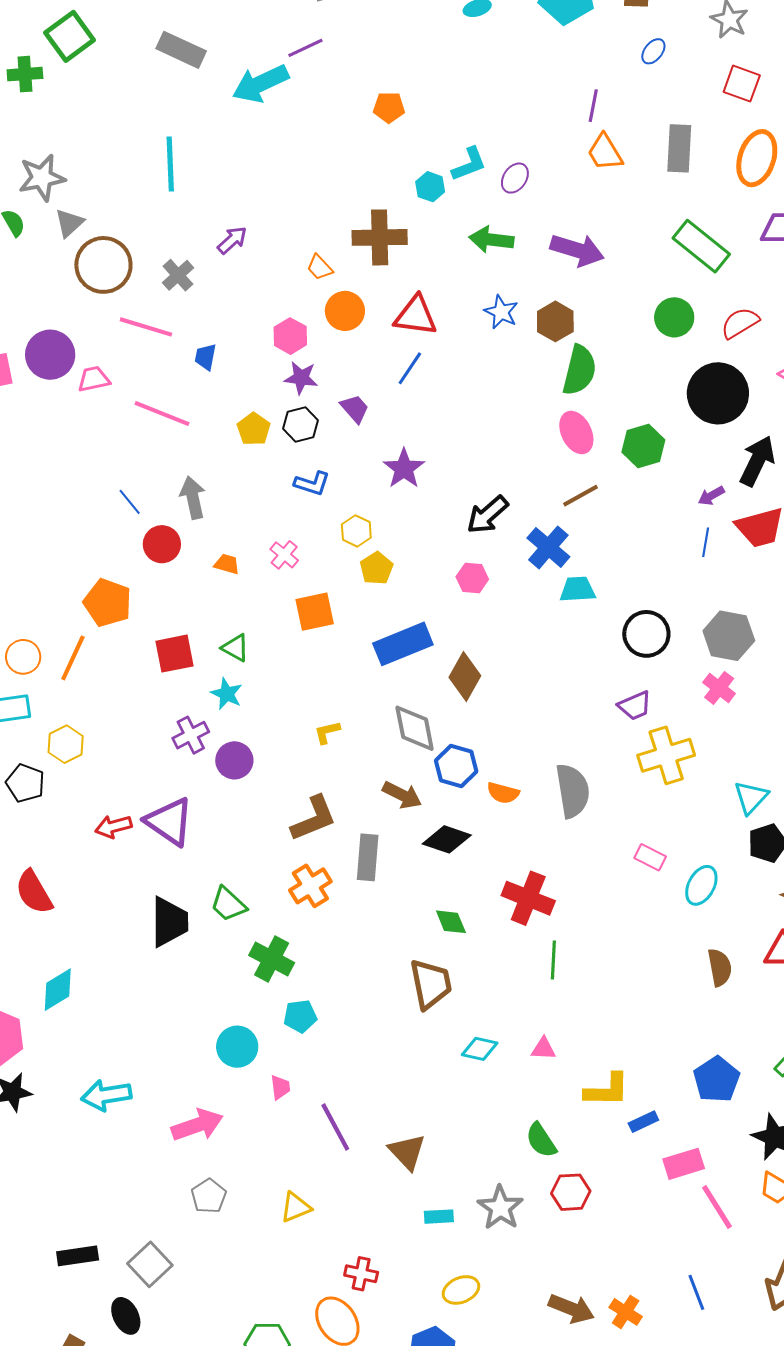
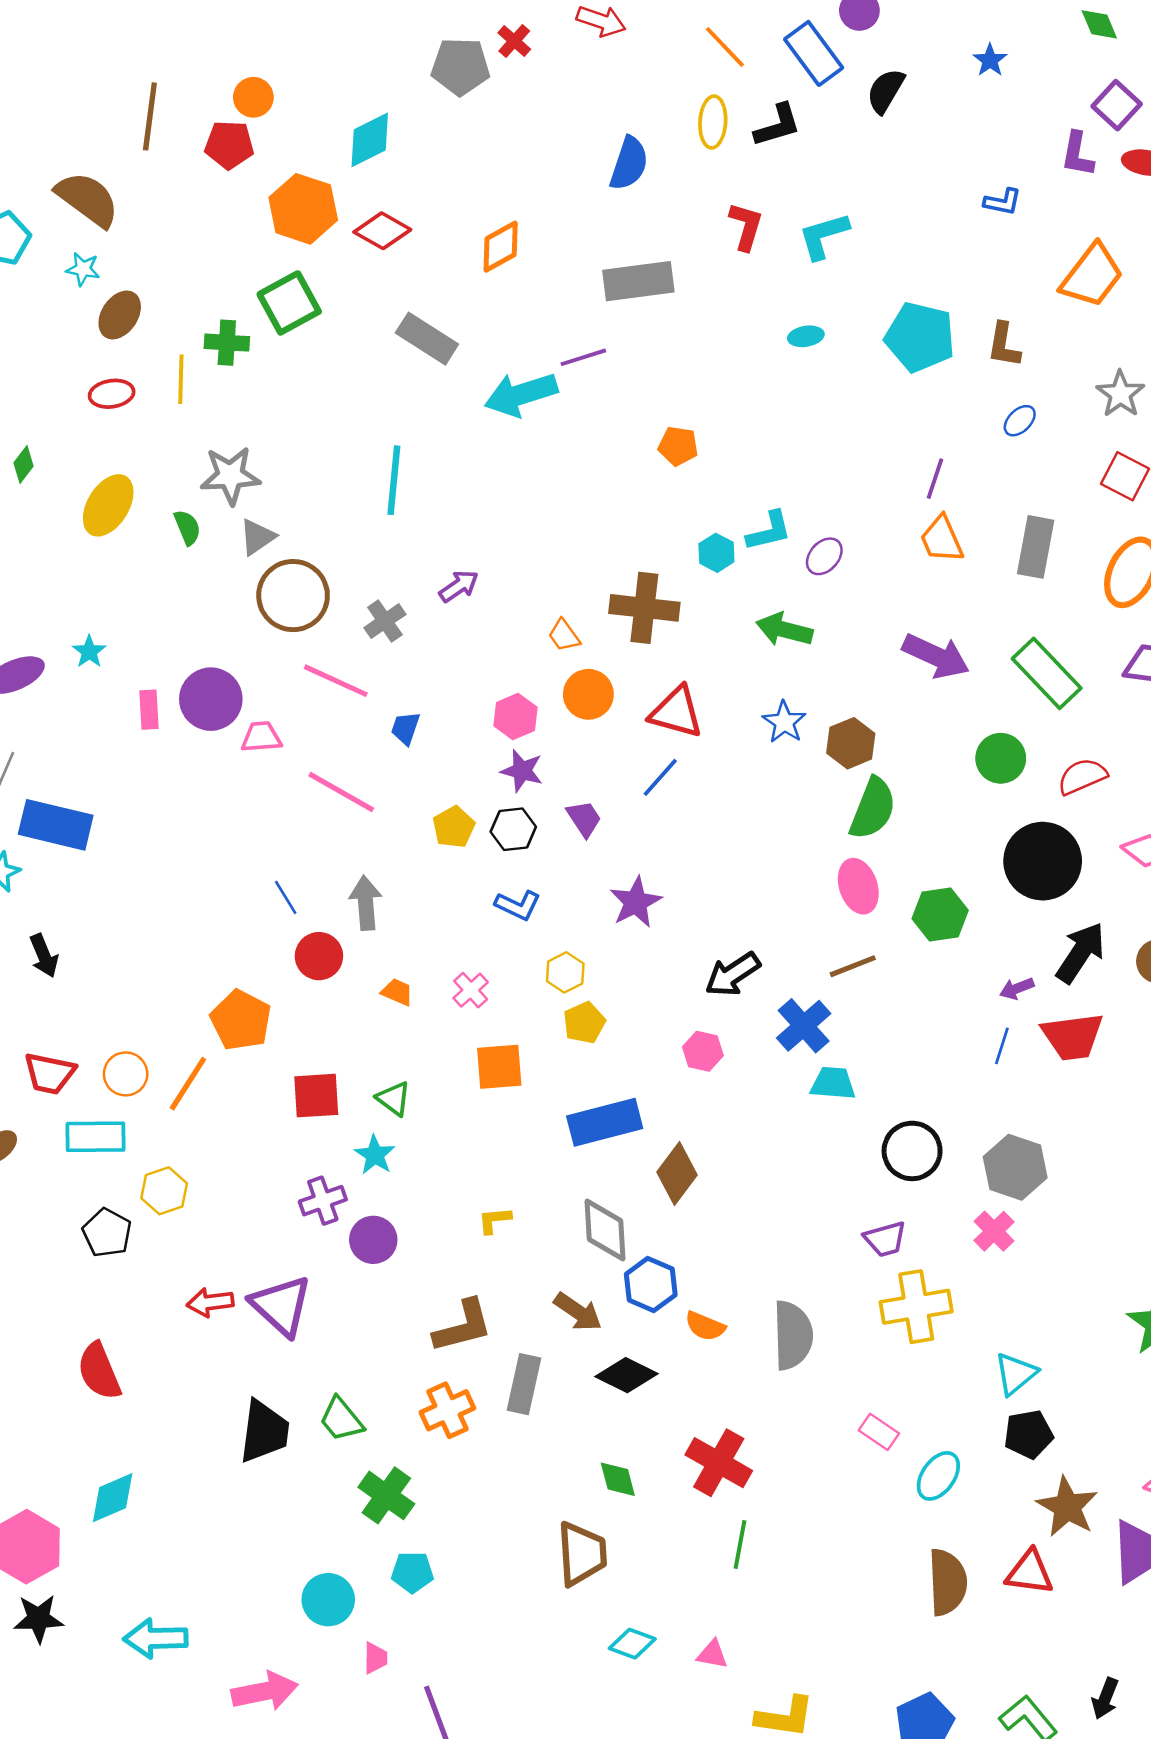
purple arrow: (577, 250) -> (936, 656), moved
brown semicircle: (720, 967) -> (947, 1582), size x1.4

